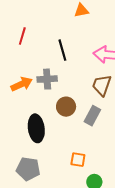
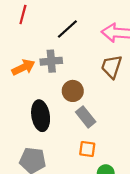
black line: (62, 50) -> (67, 29), turned 65
gray rectangle: (92, 116) -> (86, 117), moved, turned -66

